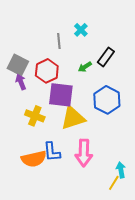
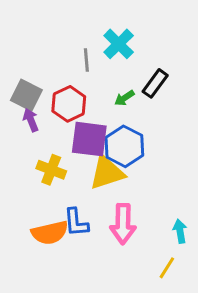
cyan cross: (81, 30) -> (119, 44), size x1.5
blue hexagon: (107, 100) -> (124, 146), moved
cyan arrow: (121, 170) -> (180, 231), moved

